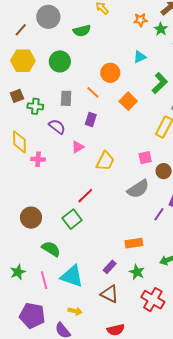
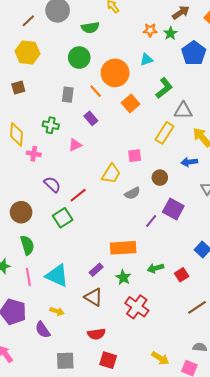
orange star: (140, 20) -> (150, 30), moved
green circle: (60, 61) -> (79, 58), moved
orange circle: (110, 73) -> (115, 73), size x1.4
green cross: (35, 106) -> (51, 125), moved
purple rectangle: (91, 119) -> (91, 118), turned -64
purple semicircle: (57, 127) -> (52, 184), moved
pink square: (145, 158) -> (135, 156), moved
yellow trapezoid: (105, 161) -> (111, 174), moved
gray semicircle: (138, 189) -> (132, 193), size x0.7
orange rectangle: (134, 243) -> (123, 248), size x1.4
green semicircle: (51, 249) -> (27, 245), moved, turned 36

